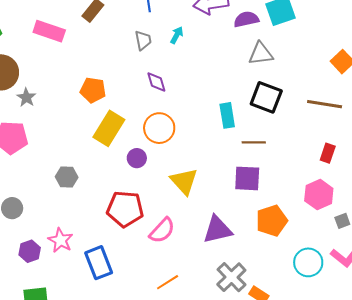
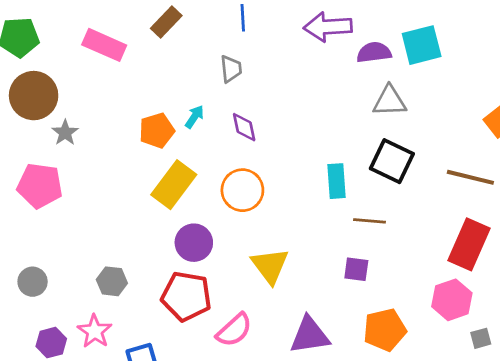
cyan arrow: (177, 35) -> (194, 117), moved
orange pentagon: (93, 90) -> (157, 131), turned -30
red rectangle: (328, 153) -> (469, 244), size x1.8
purple circle: (137, 158) -> (194, 243), moved, size x1.4
gray hexagon: (67, 177) -> (112, 281), moved
purple square: (247, 178) -> (356, 269), size x0.7

